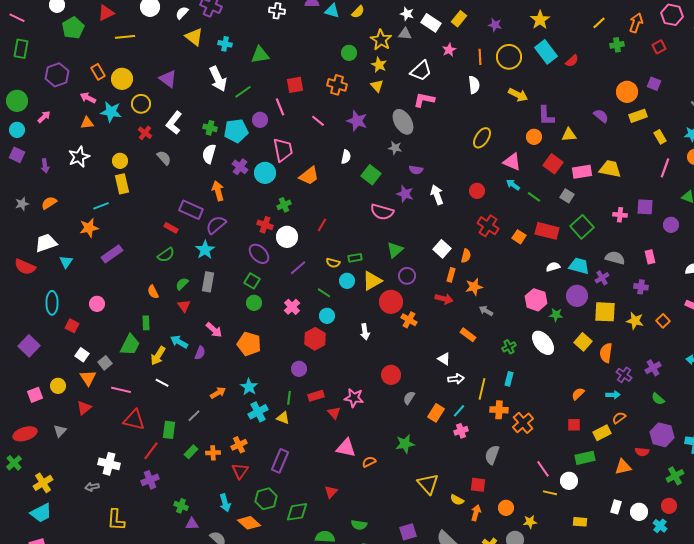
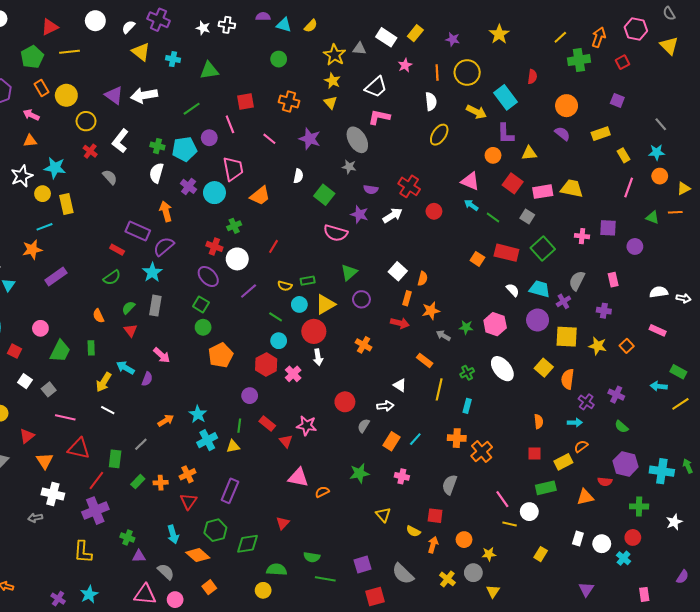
white star: (407, 14) -> (203, 28), moved
green pentagon: (73, 28) -> (32, 57), moved
green cross: (617, 45) -> (579, 60), size x1.5
cyan rectangle: (546, 52) -> (505, 97), moved
green circle: (349, 53) -> (279, 59), moved
red semicircle: (572, 61) -> (532, 77), turned -40
white arrow: (218, 79) -> (144, 95), moved, turned 105
orange circle: (627, 92) -> (567, 106), moved
cyan star: (111, 112) -> (55, 168), moved
yellow ellipse: (482, 138) -> (439, 135), moved
yellow circle: (120, 161) -> (43, 194), moved
white arrow: (437, 195) -> (393, 215), turned 78
red cross: (488, 226) -> (409, 186), moved
gray semicircle: (615, 258) -> (577, 281), turned -78
white semicircle: (553, 267) -> (513, 290), turned 64
red circle: (391, 302) -> (314, 331), moved
pink cross: (292, 307) -> (293, 374), moved
green star: (556, 315) -> (466, 327), moved
orange pentagon: (249, 344) -> (221, 355), moved, turned 30
green trapezoid: (130, 345) -> (60, 351), moved
purple cross: (653, 368) -> (616, 395), turned -35
orange triangle: (88, 378) -> (45, 461), moved
white arrow: (456, 379) -> (385, 406), moved
yellow line: (482, 389) -> (439, 389), moved
orange semicircle: (578, 394) -> (539, 421), turned 128
red rectangle: (316, 396) -> (267, 424), turned 56
yellow triangle: (283, 418) -> (233, 446), turned -32
pink cross: (461, 431) -> (402, 476), moved, turned 32
green cross: (675, 476) -> (639, 506), turned 30
purple cross: (150, 480) -> (95, 511), size x1.4
yellow triangle: (428, 484) -> (383, 515), size x0.7
yellow L-shape: (116, 520) -> (83, 552), moved
yellow rectangle: (580, 522) -> (541, 554), turned -64

